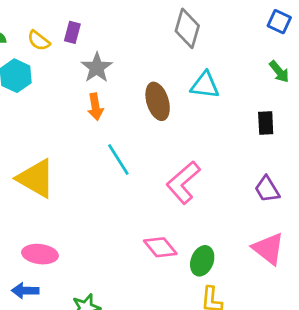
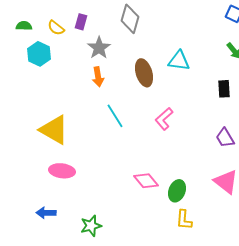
gray diamond: (187, 28) -> (130, 19), moved
pink L-shape: (183, 182) -> (164, 119), moved, size x0.7
pink ellipse: (40, 254) -> (62, 171), moved

